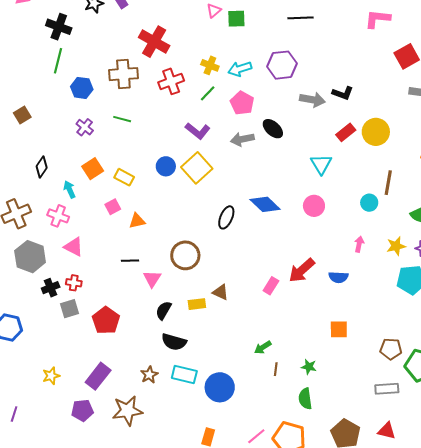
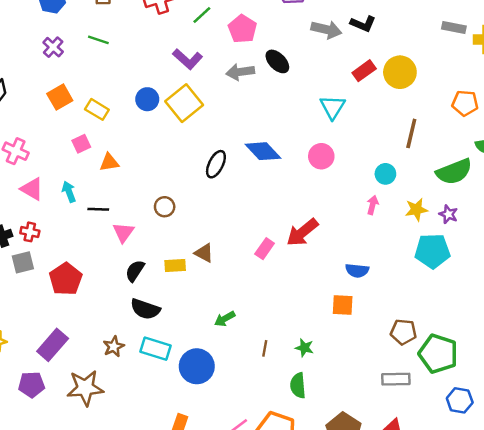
cyan arrow: (70, 189) -> (69, 192), moved
cyan circle: (369, 203) -> (385, 174), moved
brown circle: (185, 255) -> (165, 207), size x0.6
blue semicircle: (338, 277) -> (357, 271), moved
green arrow: (263, 347) -> (225, 319), moved

